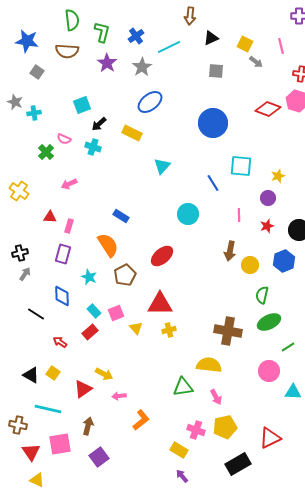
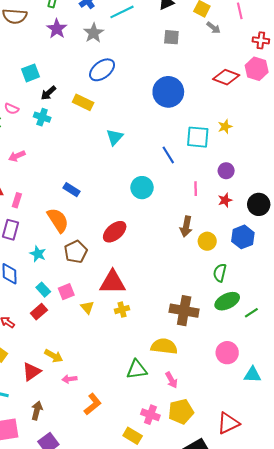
yellow star: (278, 176) -> (225, 127), moved
green line: (288, 347) -> (251, 313), moved

